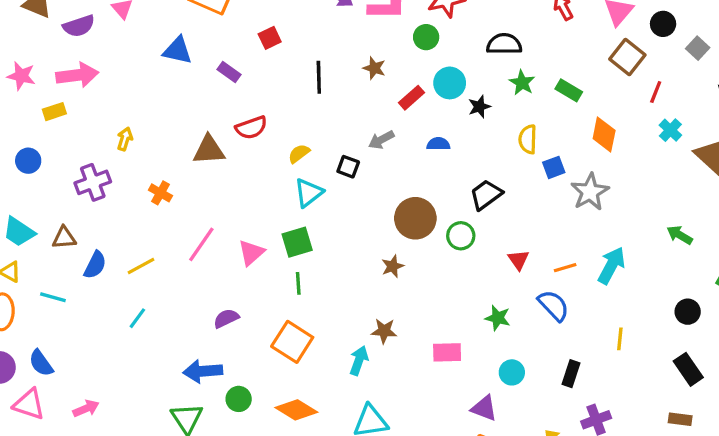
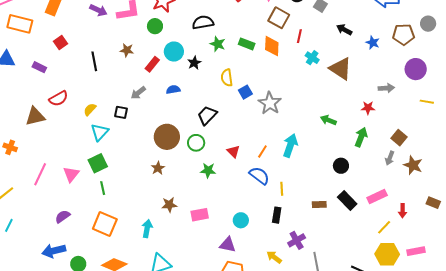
orange diamond: (604, 135) -> (272, 46), moved
orange line: (565, 268) -> (262, 151), turned -32
green star: (498, 318) -> (208, 170), moved
brown star: (384, 331) -> (169, 205), moved
yellow line: (620, 339) -> (282, 189), moved
brown rectangle: (680, 419) -> (319, 205), moved

